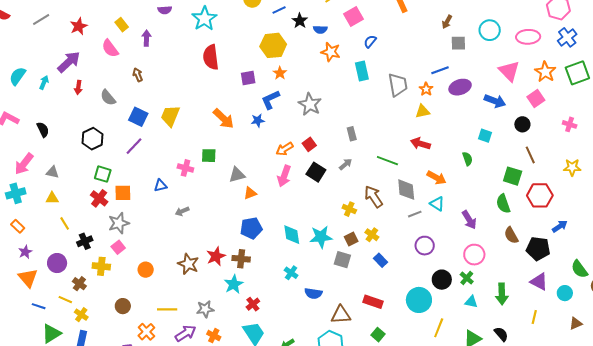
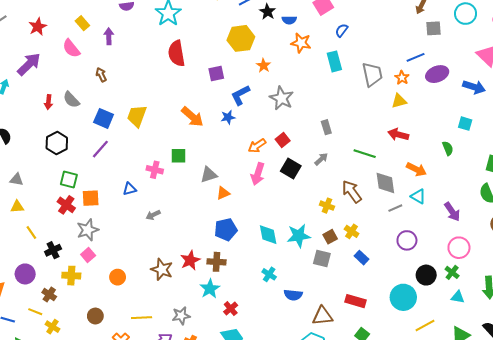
orange star: (280, 73) -> (264, 65), moved
red arrow: (78, 87) -> (48, 102), moved
yellow line: (439, 328) -> (425, 325), turned 42

